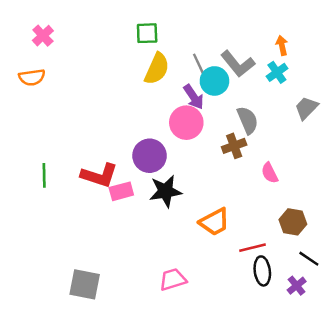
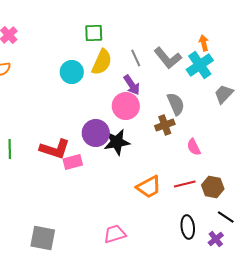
cyan cross: (277, 72) -> (200, 65), size x1.5
cyan circle: (214, 81) -> (72, 72), moved
black star: (165, 191) -> (117, 142), moved
red line: (252, 248) -> (185, 184), moved

